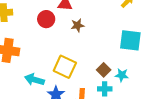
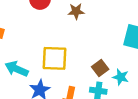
yellow square: (65, 67) -> (55, 58), turned -30

